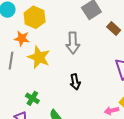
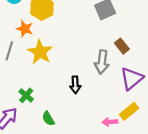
brown rectangle: (114, 28) -> (122, 46), moved
gray arrow: (73, 43) -> (102, 62), moved

